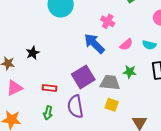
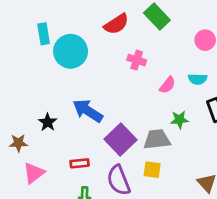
blue arrow: (94, 44) -> (88, 111), moved
yellow square: (112, 105) -> (152, 170), moved

